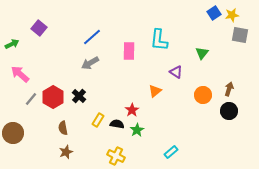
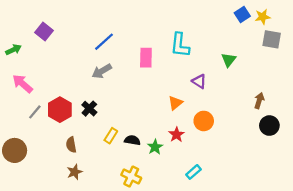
orange circle: (203, 95) -> (204, 121), moved
red star: (132, 110) -> (177, 135), moved
black circle: (229, 111) -> (269, 126), moved

